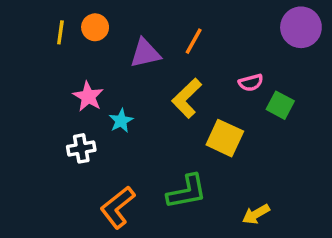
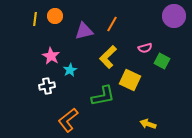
green L-shape: (187, 192) -> (103, 96), moved
yellow arrow: (256, 214) -> (148, 124), turned 49

